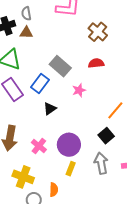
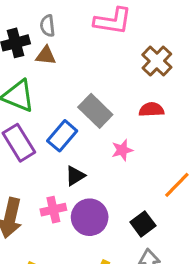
black square: (106, 136) -> (143, 224), moved
purple circle: (69, 145) -> (90, 217), moved
pink cross: (39, 146) -> (53, 210), moved, turned 35

